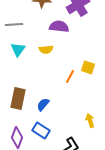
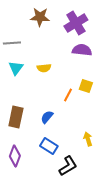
purple semicircle: (59, 26) -> (82, 50), moved
blue semicircle: (43, 104) -> (47, 117), moved
blue rectangle: (41, 130) -> (49, 146), moved

